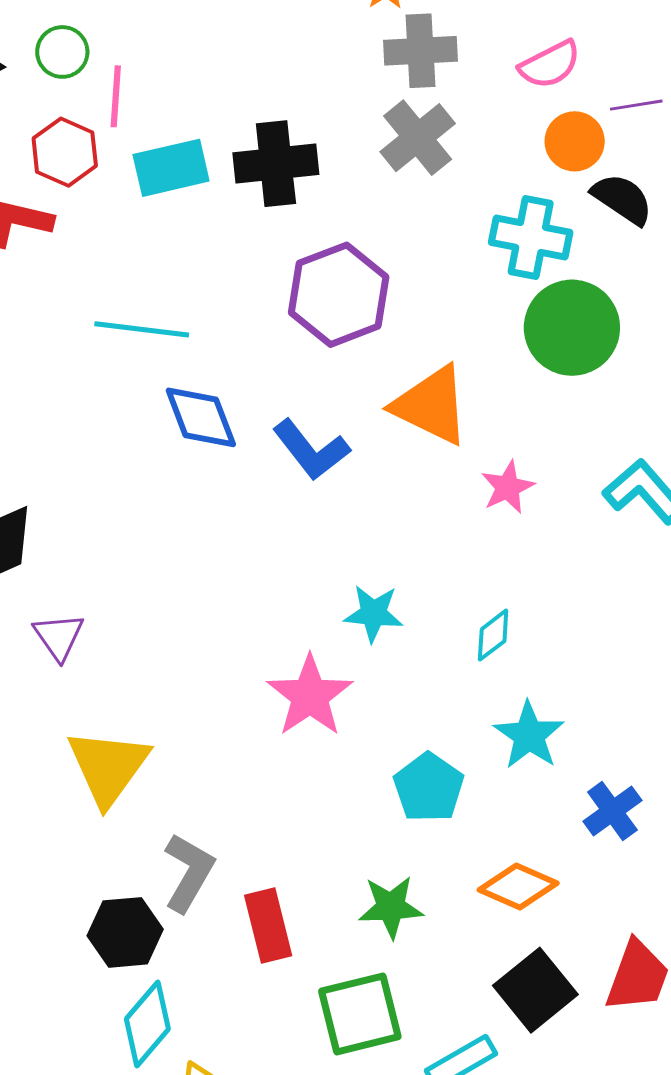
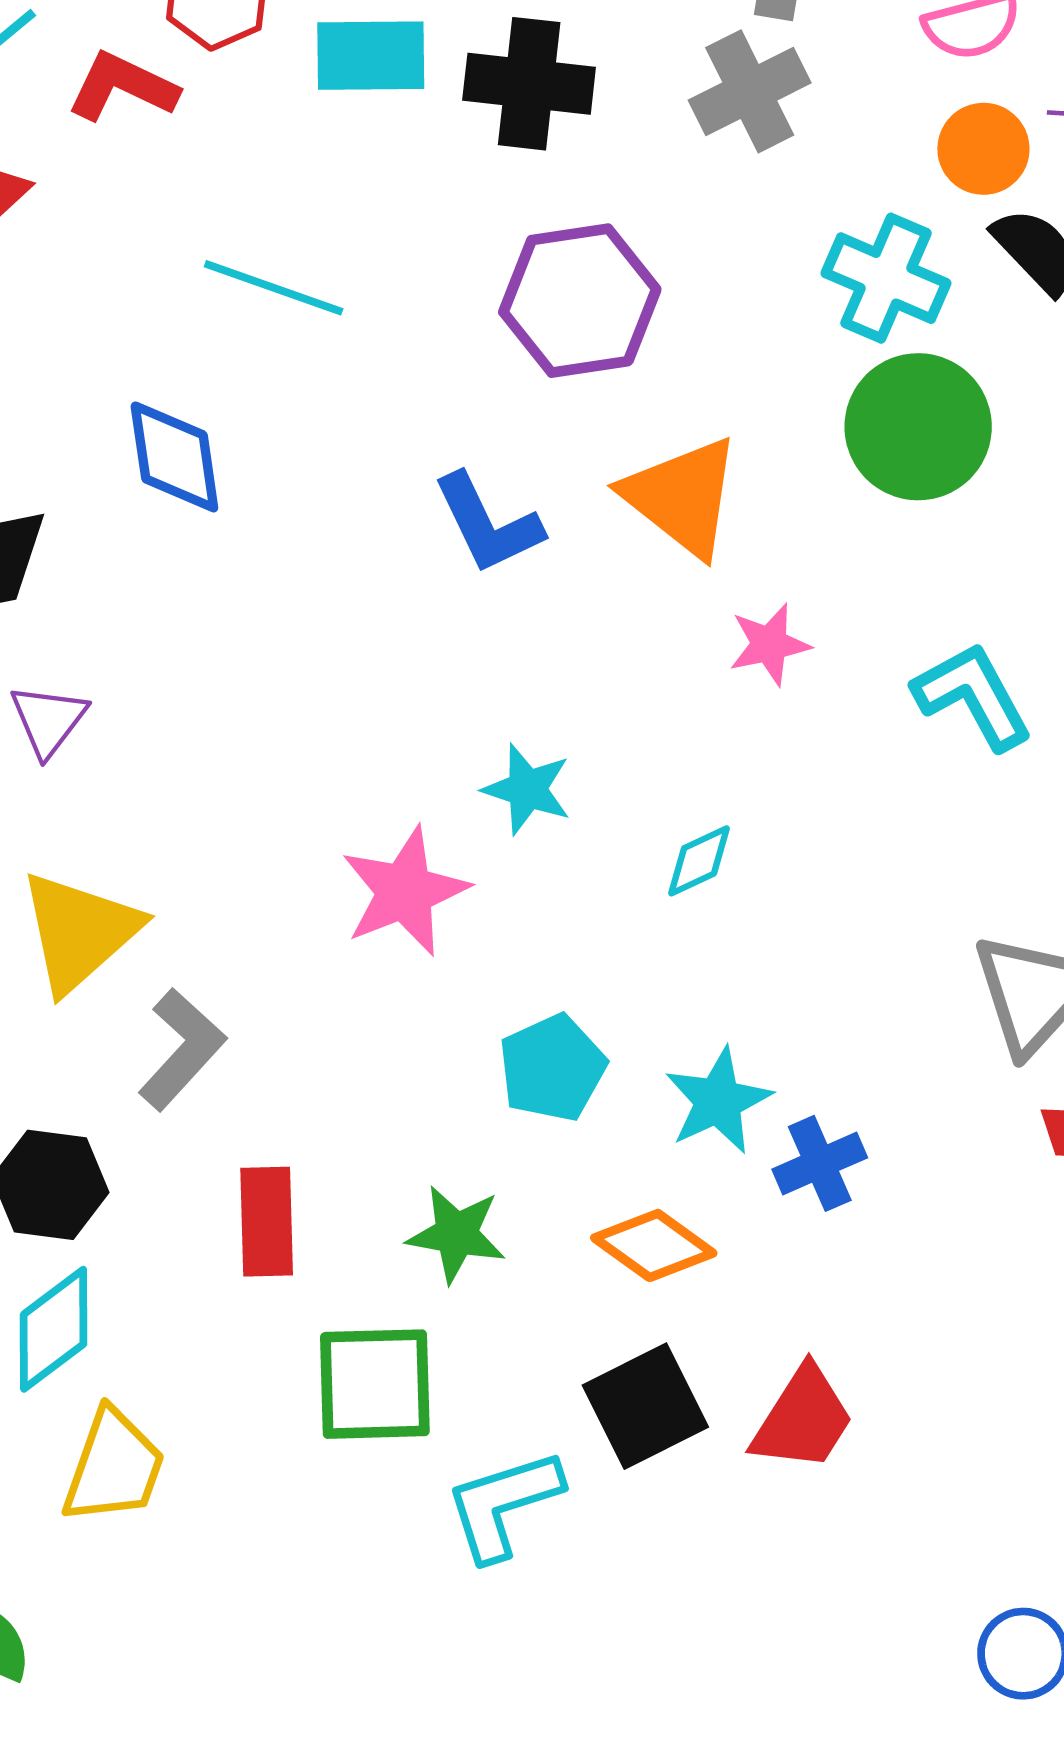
blue diamond: (201, 417) -> (174, 457), moved
cyan star: (529, 735) -> (718, 1101), moved
gray L-shape: (189, 872) -> (182, 1049), moved

